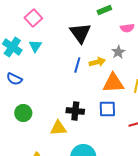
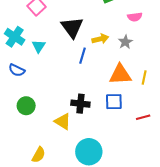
black triangle: (80, 33) -> (72, 27), moved
cyan triangle: (35, 46) -> (39, 46), moved
yellow arrow: (97, 62) -> (100, 39), moved
yellow triangle: (58, 128) -> (63, 121), turned 36

